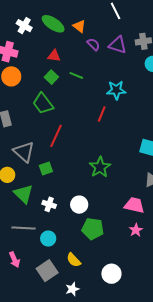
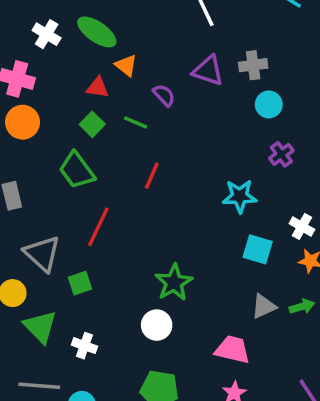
orange triangle: (79, 26) -> (126, 65), moved
purple semicircle: (93, 44) -> (164, 95), moved
cyan star: (116, 90) -> (240, 196), moved
red line: (102, 114) -> (152, 176), moved
white circle: (79, 205) -> (157, 325), moved

